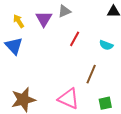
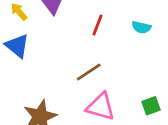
brown line: (91, 74) -> (89, 72), moved, turned 42

